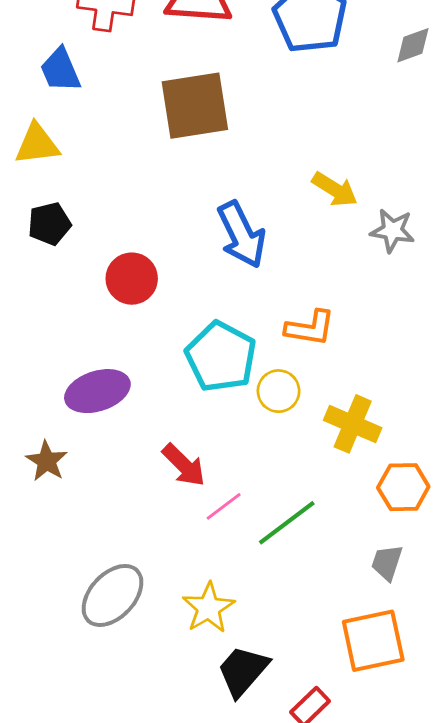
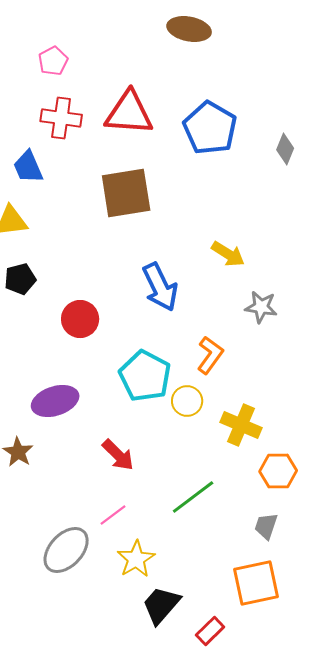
gray diamond: (413, 45) -> (285, 149), turned -48
gray star: (392, 231) -> (261, 307), moved
orange L-shape: (310, 328) -> (210, 355), turned -63
pink line: (224, 506) -> (113, 515), moved

